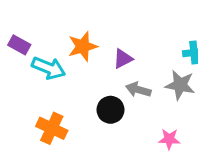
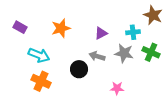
purple triangle: (123, 59) -> (101, 33), moved
cyan arrow: (49, 68) -> (39, 55), moved

